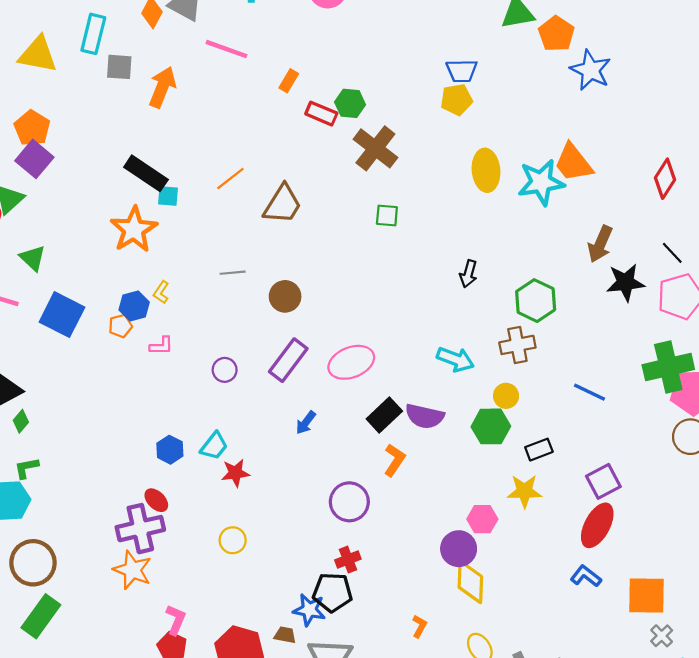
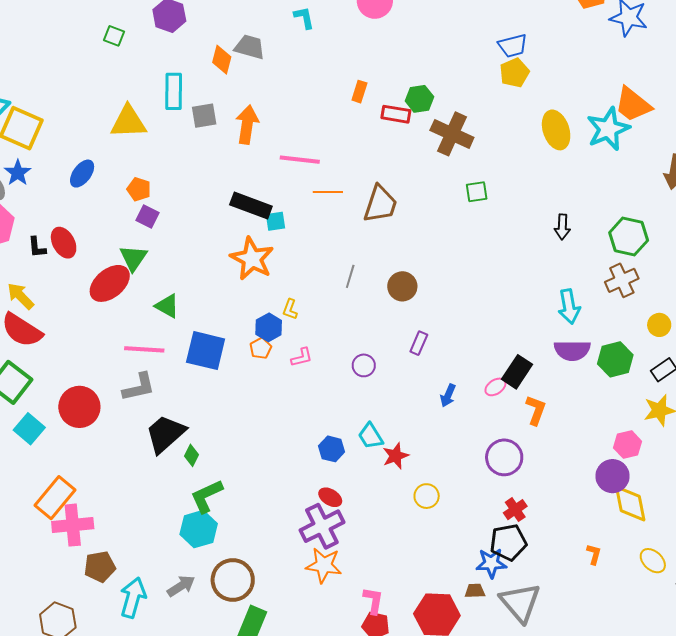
pink line: (227, 49) -> (300, 160), moved
orange pentagon: (32, 128) -> (139, 189), size x0.7
purple square: (34, 159) -> (147, 216), size x0.7
orange line: (230, 178) -> (328, 192), turned 52
gray line: (233, 273) -> (350, 276), turned -55
cyan arrow: (455, 359) -> (569, 307), turned 72
purple rectangle: (288, 360) -> (419, 343), size x0.6
pink ellipse: (351, 362) -> (495, 387), moved, size x0.5
yellow circle: (506, 396) -> (659, 325), moved
purple semicircle: (425, 416) -> (572, 350), moved
cyan trapezoid: (214, 446) -> (371, 436), turned 124
green L-shape: (26, 468) -> (207, 496), size x1.5
yellow circle: (233, 540) -> (427, 496), moved

